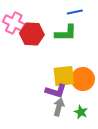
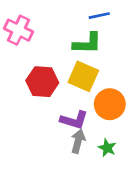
red hexagon: (32, 34) -> (42, 82), moved
yellow square: (64, 76) -> (83, 76), moved, turned 30

